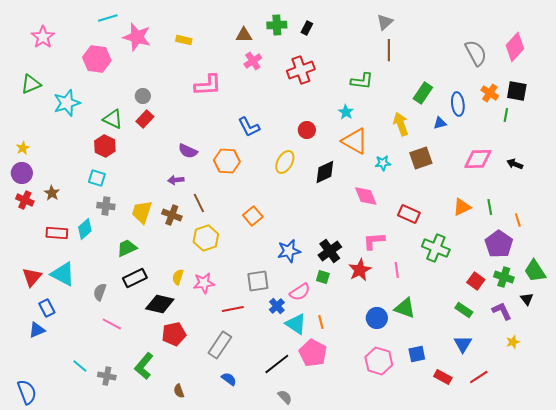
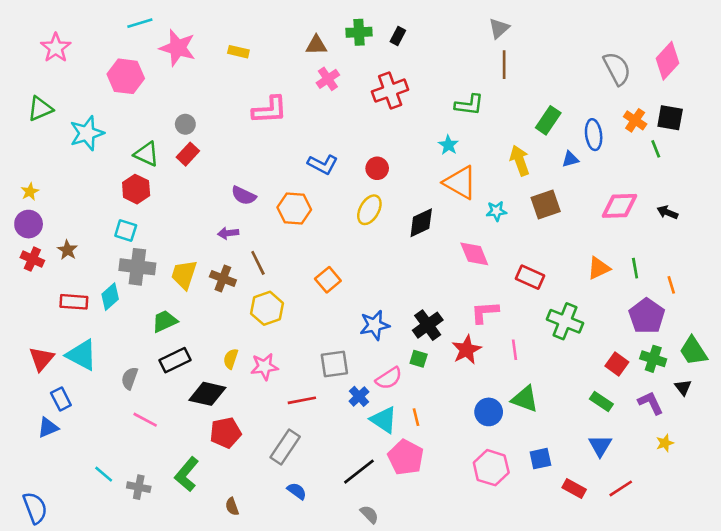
green line: (506, 115) -> (656, 149), turned -32
blue L-shape: (249, 127) -> (323, 164), turned -35
red circle: (307, 130) -> (377, 168), moved
gray cross: (106, 206) -> (137, 267), size x1.5

